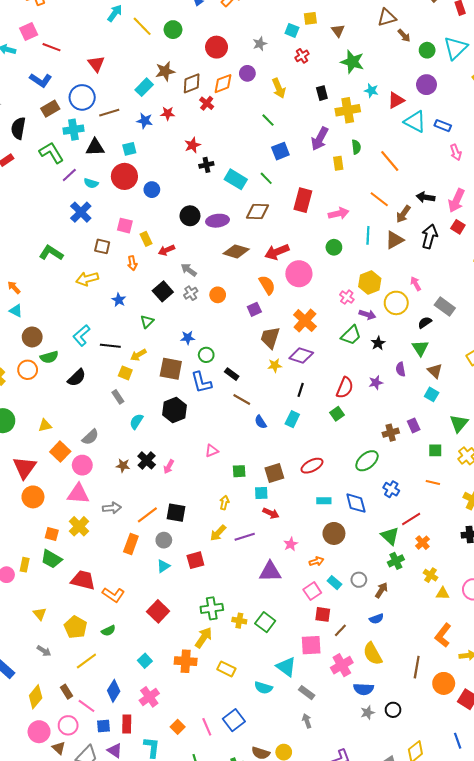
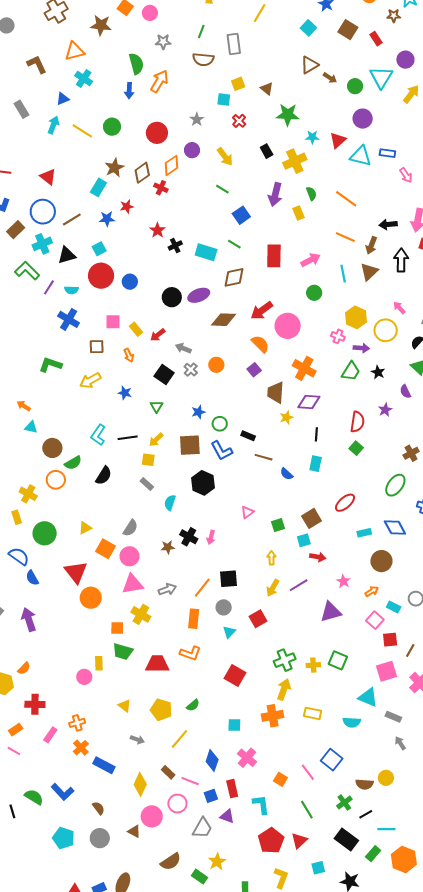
orange L-shape: (113, 595) -> (190, 653), moved
cyan square: (145, 661) -> (234, 725), turned -32
brown triangle: (59, 748) -> (134, 831), moved

